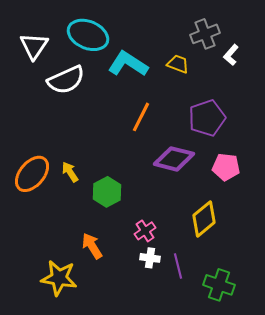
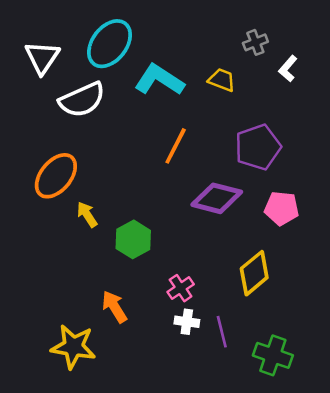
gray cross: (205, 34) -> (255, 42), size x0.7
cyan ellipse: (88, 35) -> (110, 44), turned -75
orange ellipse: (32, 174) -> (56, 176), moved

